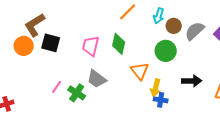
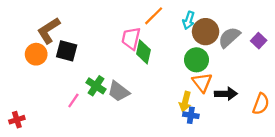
brown circle: (174, 26) -> (206, 32), size x1.5
pink trapezoid: (91, 46) -> (131, 38), moved
orange triangle: (140, 71) -> (202, 82), moved
green cross: (77, 93) -> (96, 86), moved

